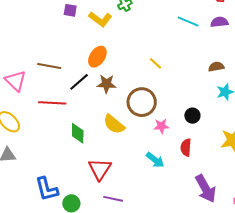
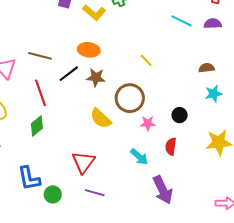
orange ellipse: (97, 57) -> (89, 50), turned 60
red line: (52, 103) -> (40, 93), turned 64
green diamond: (78, 133) -> (37, 126), moved, turned 45
purple arrow: (206, 189) -> (163, 190), moved

